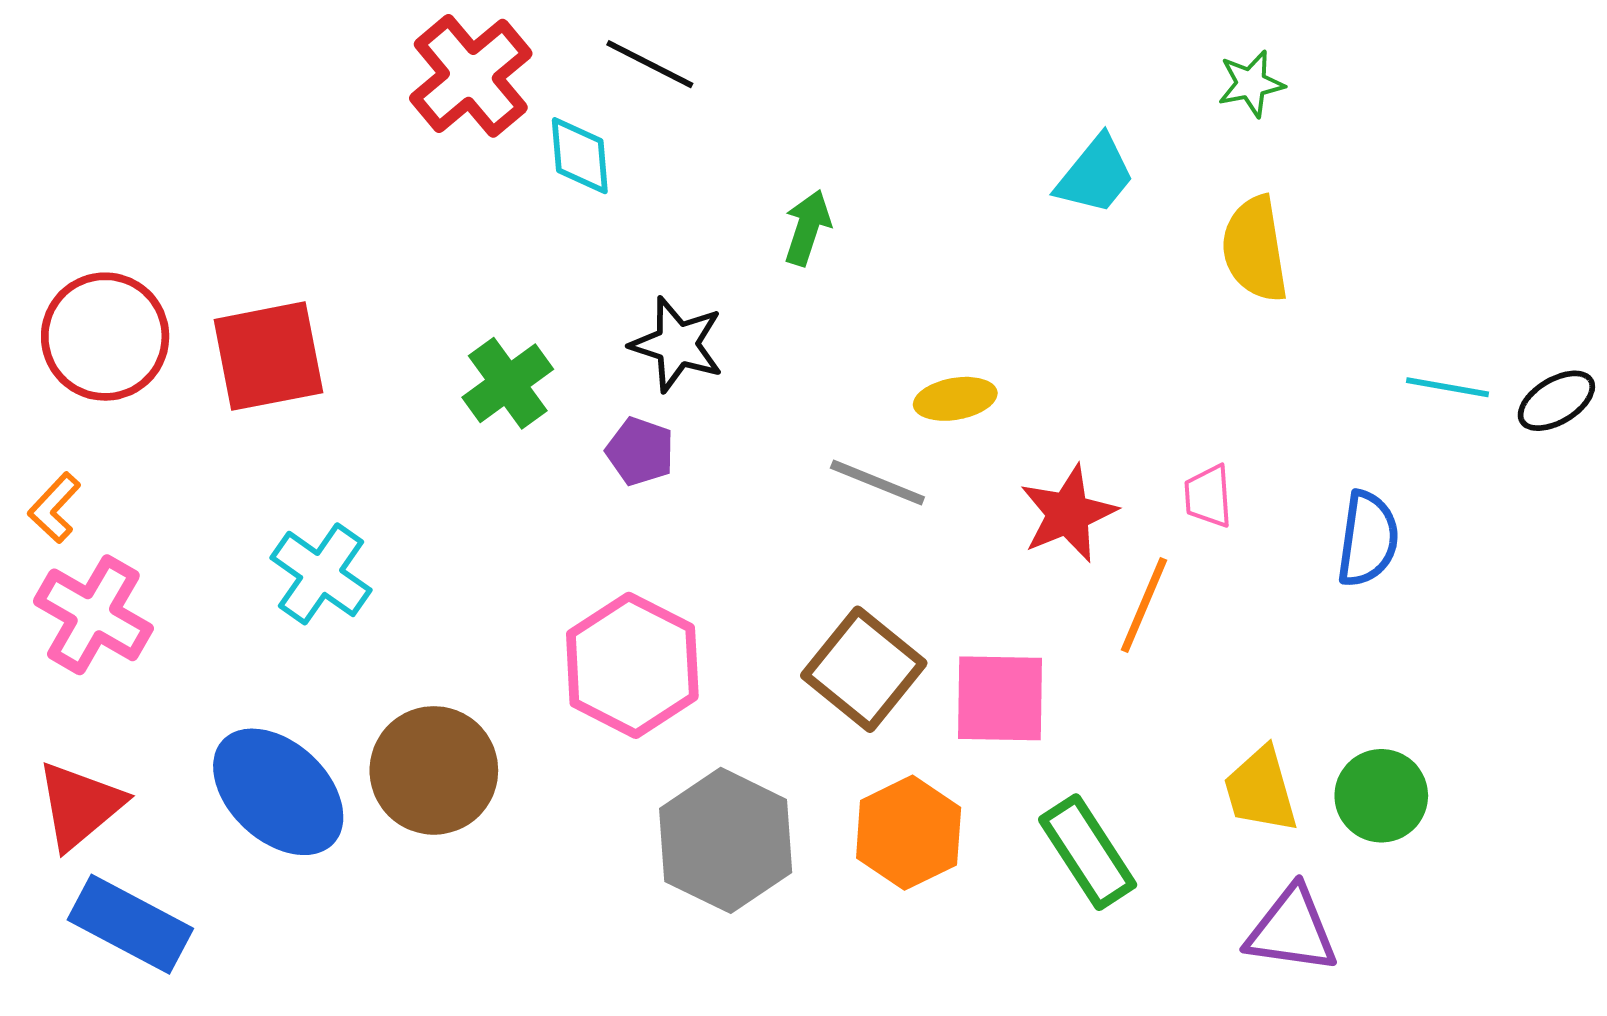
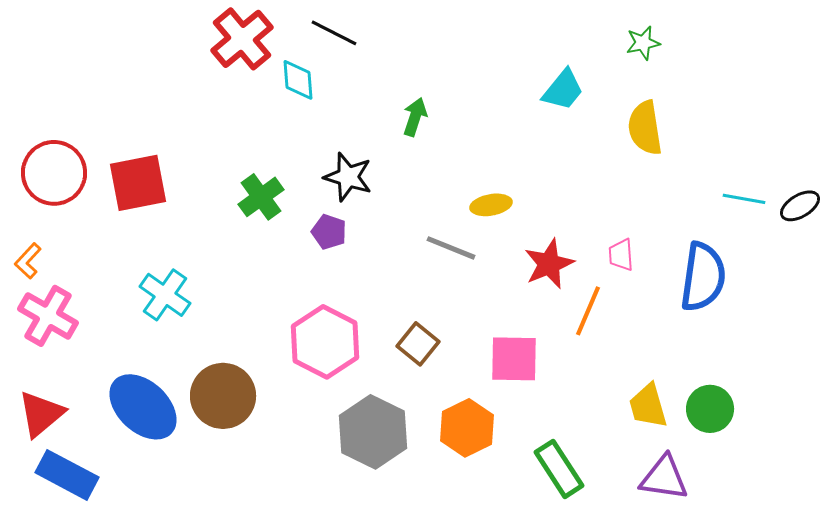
blue semicircle: (1368, 539) -> (703, 277), size x1.4
brown square: (864, 669) -> (418, 344), moved, size x0.7
green rectangle: (1088, 852) -> (559, 469), moved

